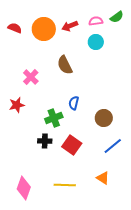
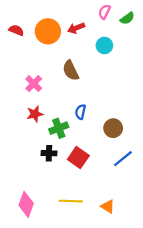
pink semicircle: (96, 21) -> (104, 12), moved, turned -56
red star: (17, 105) -> (35, 114), moved
orange triangle: (103, 178) -> (108, 206), moved

